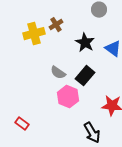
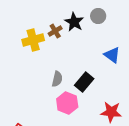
black star: (85, 43) -> (74, 22), moved
gray semicircle: (58, 73) -> (57, 79), turned -112

